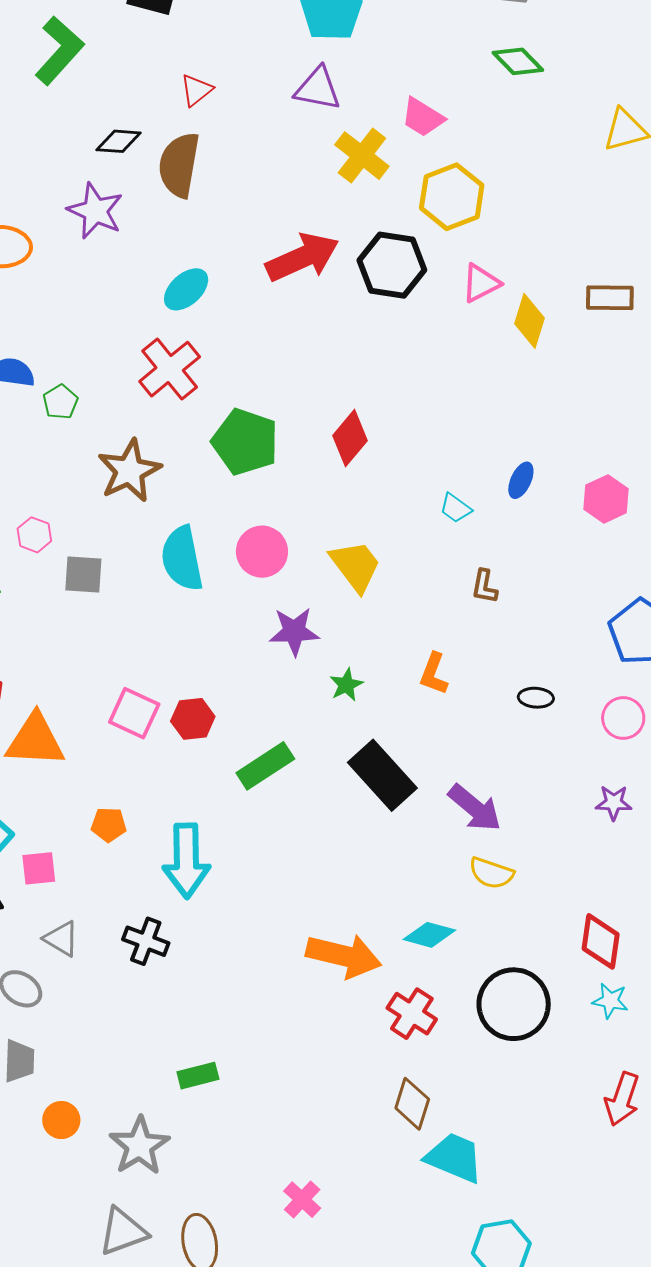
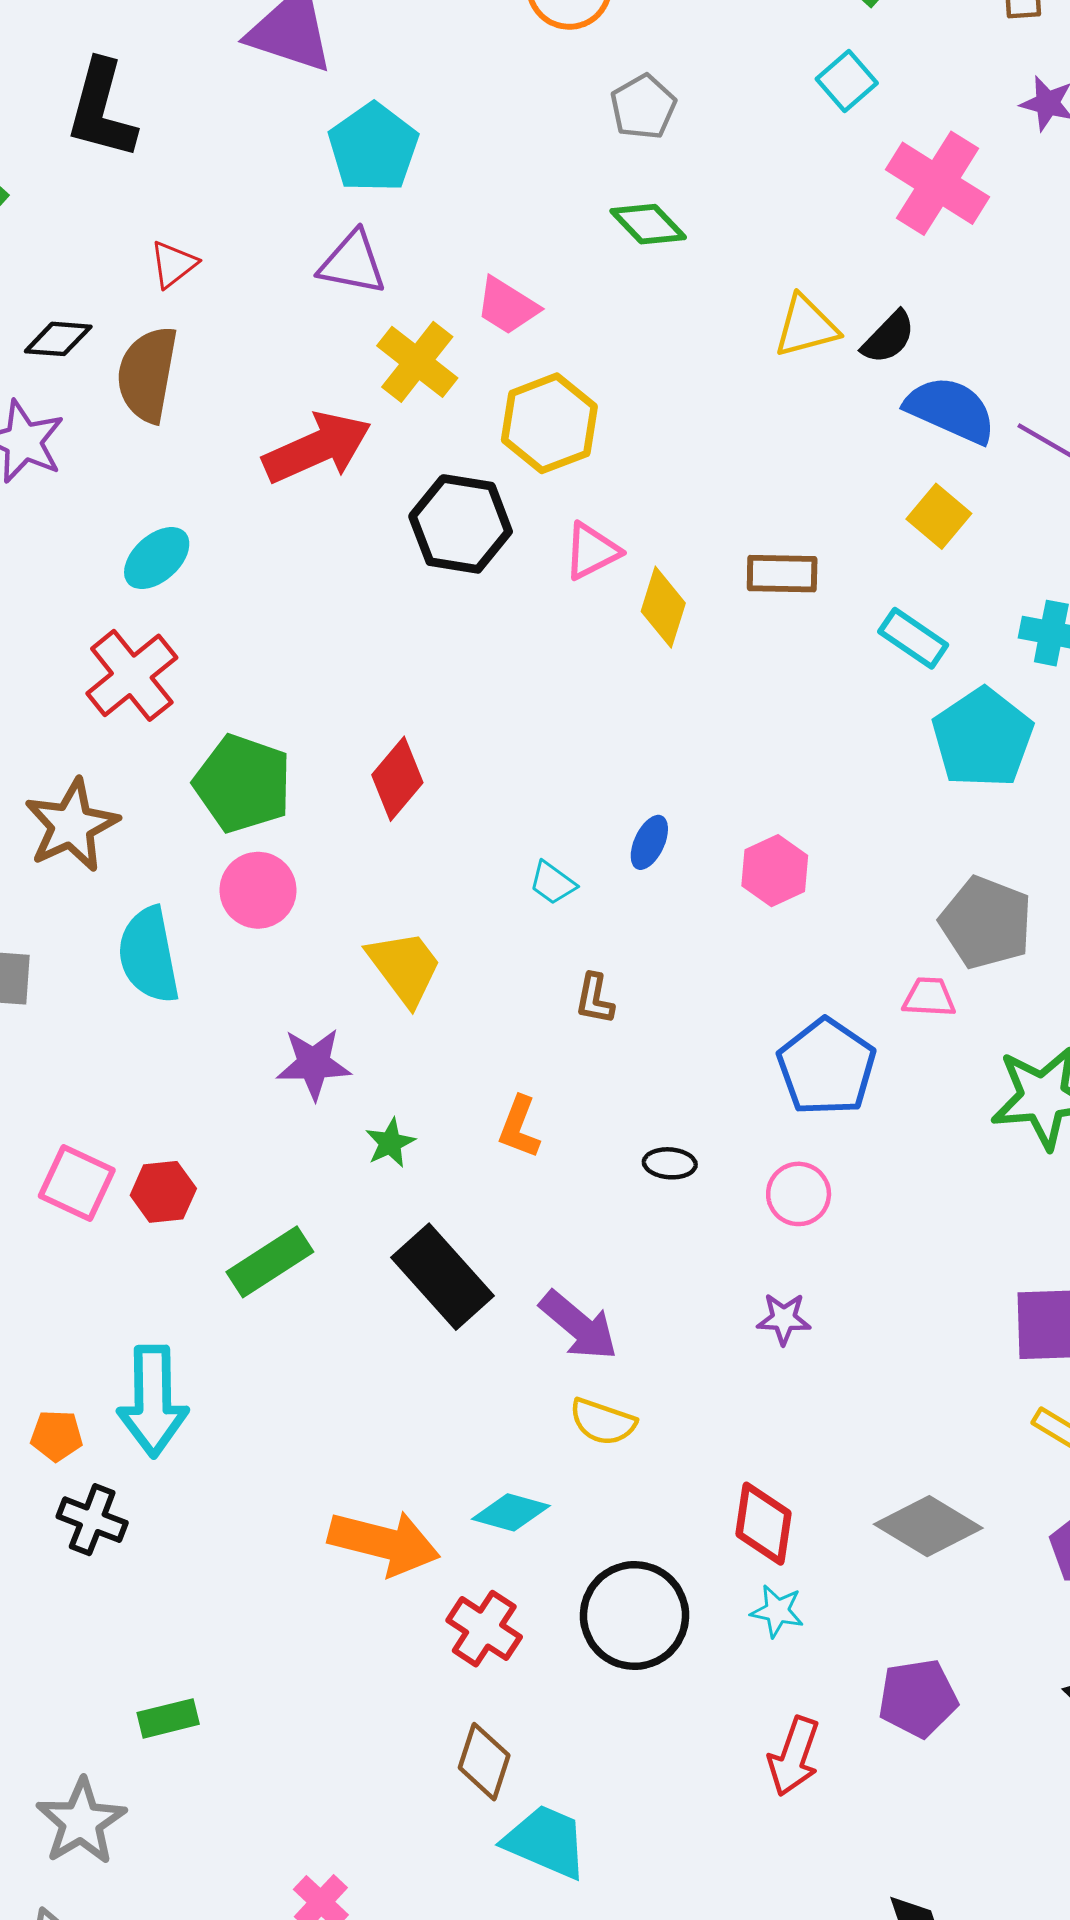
red arrow: (302, 257) -> (317, 448), moved
pink circle: (262, 552) -> (258, 890), moved
orange pentagon: (109, 825) -> (57, 1436), moved

